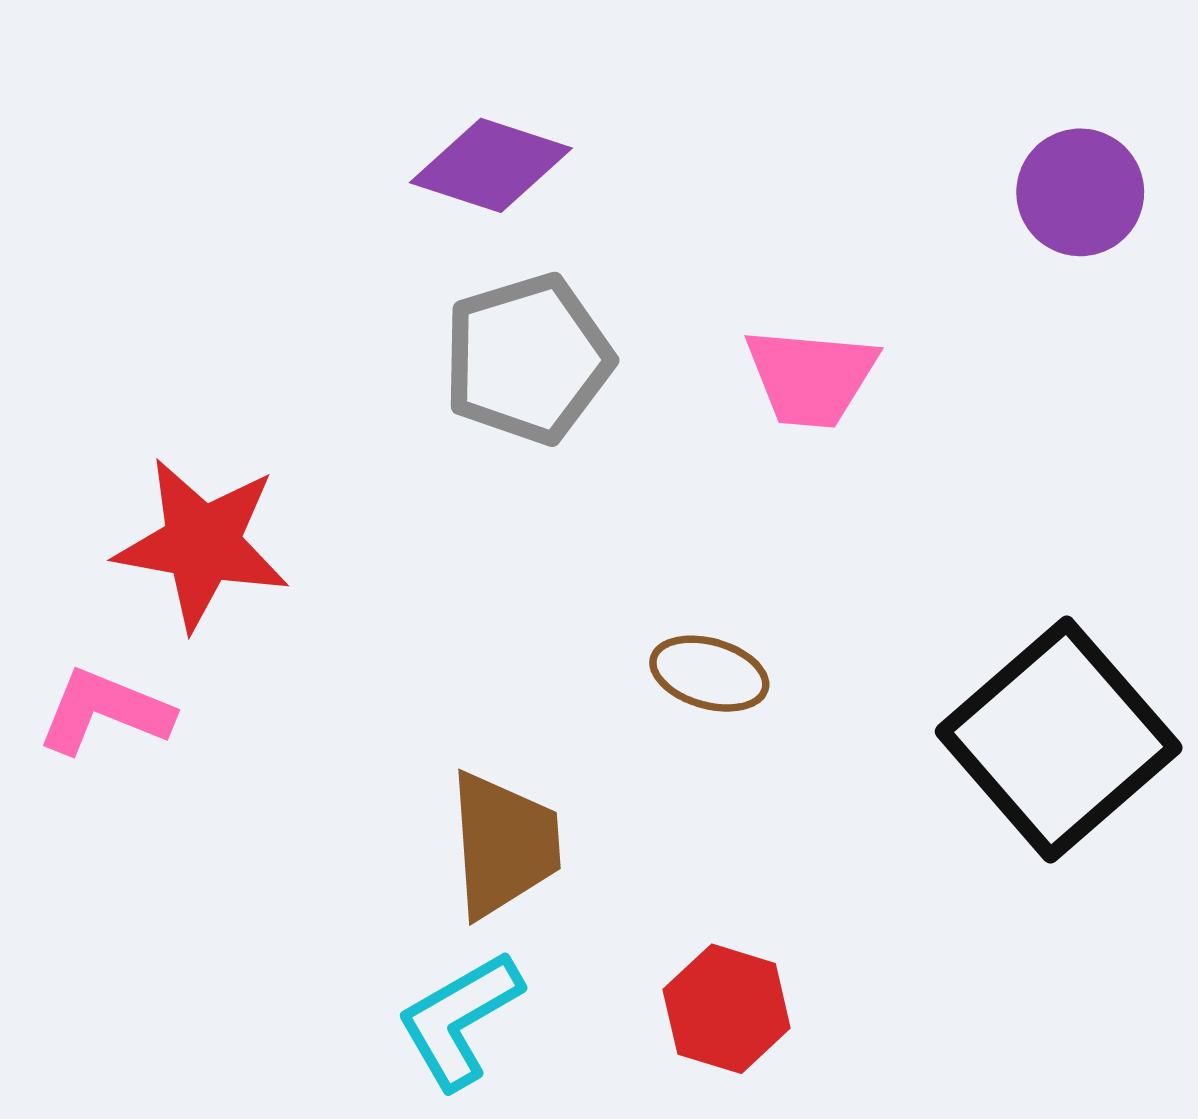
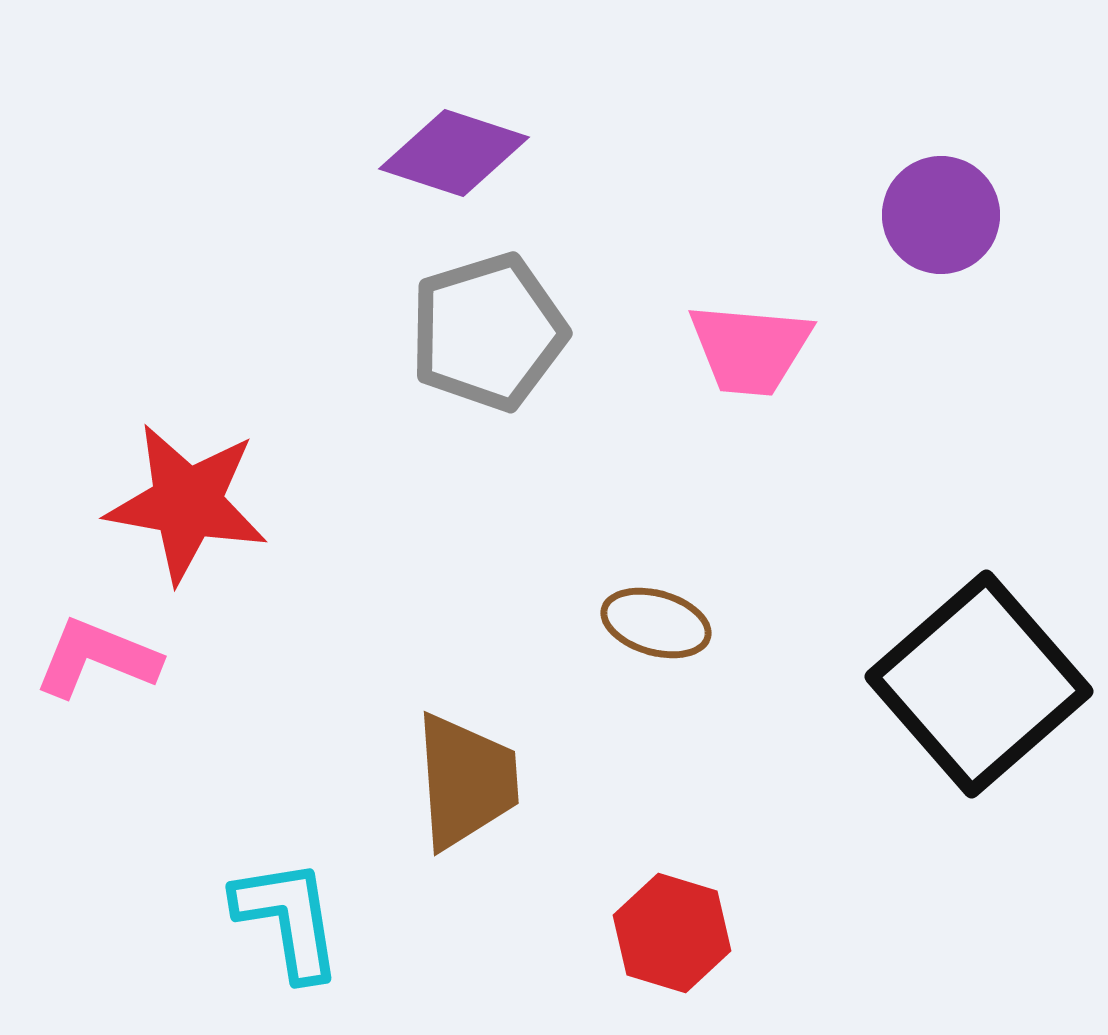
purple circle: (1080, 192) -> (941, 215), moved
cyan L-shape: (459, 1020) -> (288, 919), moved, turned 111

